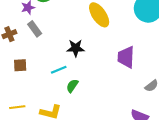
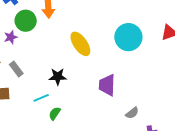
gray rectangle: (35, 29) -> (16, 69), moved

